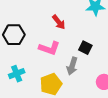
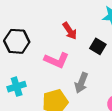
black square: (85, 48) -> (98, 46), moved

